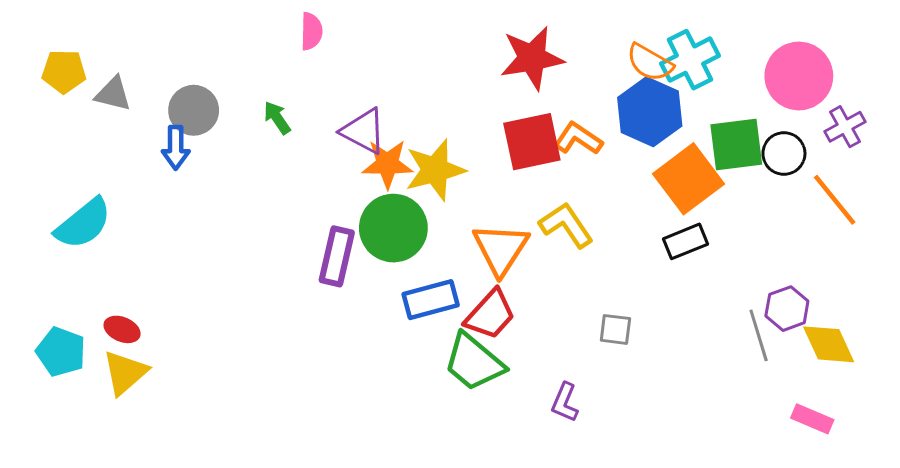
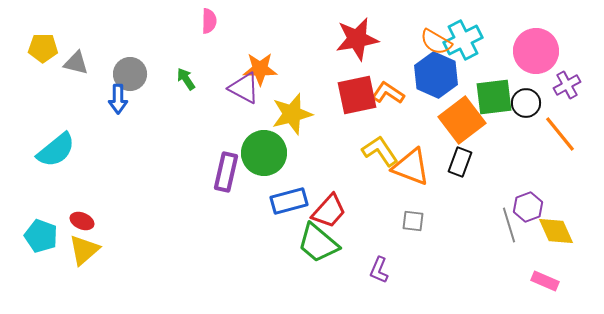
orange star: (387, 164) -> (260, 69), moved
black rectangle: (686, 241) -> (460, 162), turned -48
orange triangle: (501, 249) -> (411, 167), moved, turned -42

